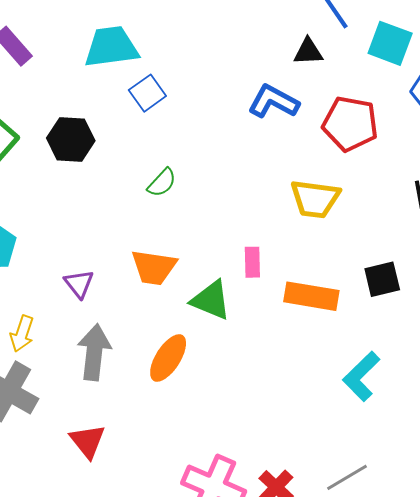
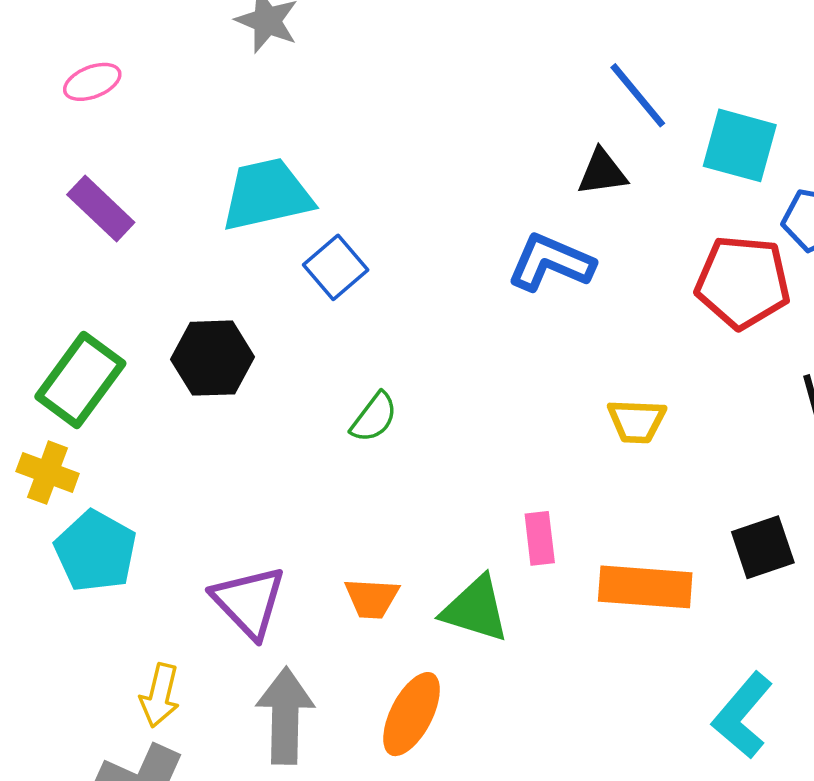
red pentagon: (350, 124) -> (743, 282), moved
yellow trapezoid: (315, 199) -> (637, 421), size x0.7
orange trapezoid: (154, 267) -> (372, 598), moved, size x0.7
purple triangle: (79, 284) -> (249, 602), size x1.5

